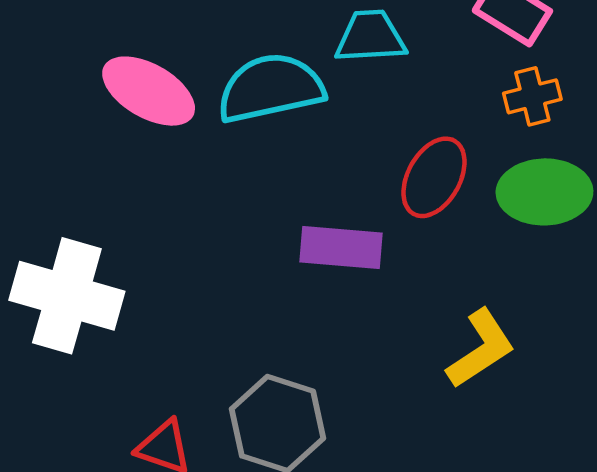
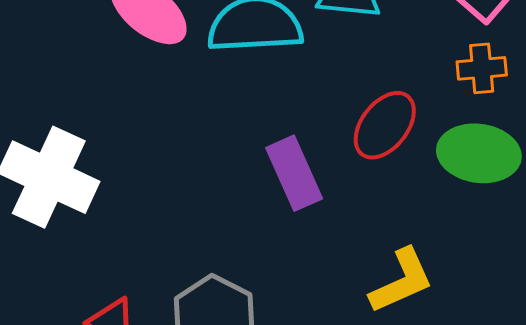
purple rectangle: (341, 247) -> (294, 173), turned 52

